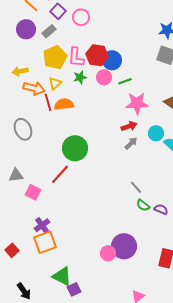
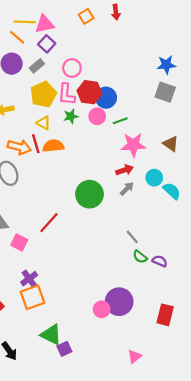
pink circle: (81, 17) -> (72, 68), moved
yellow triangle: (55, 83) -> (43, 123), turned -48
orange arrow: (34, 88) -> (19, 147), moved
green circle: (75, 148) -> (89, 194), moved

